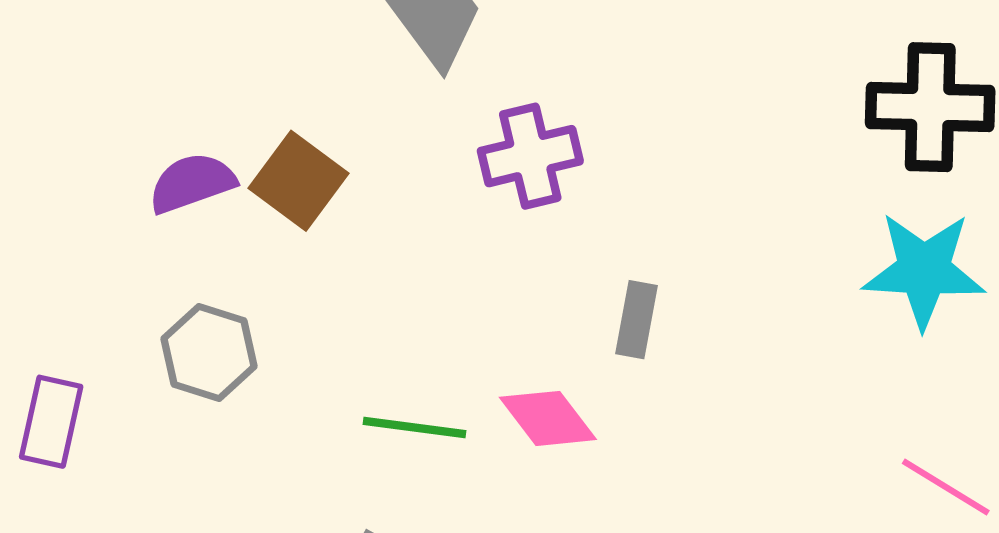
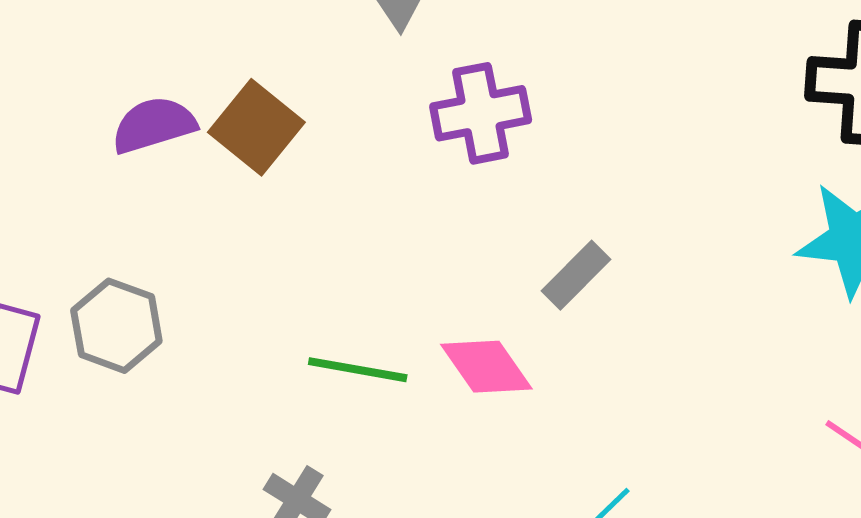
gray rectangle: (637, 320) -> (576, 275), turned 32
gray hexagon: (209, 352) -> (116, 326), moved

